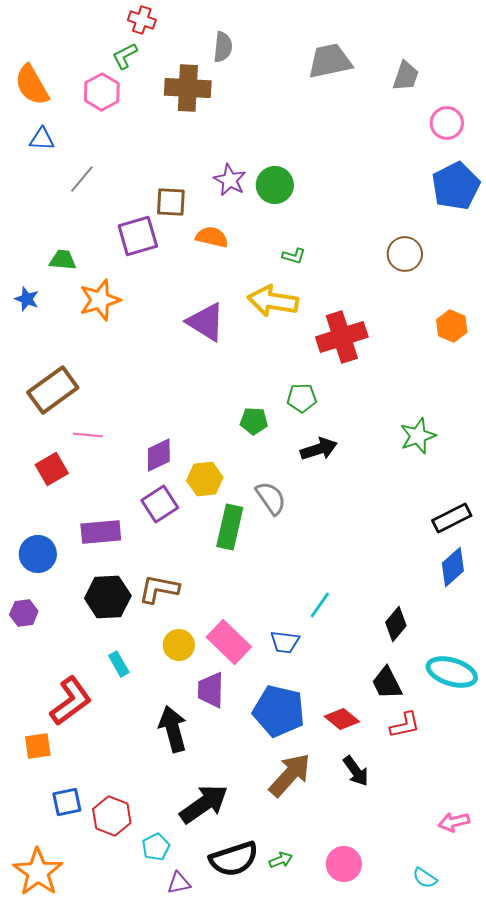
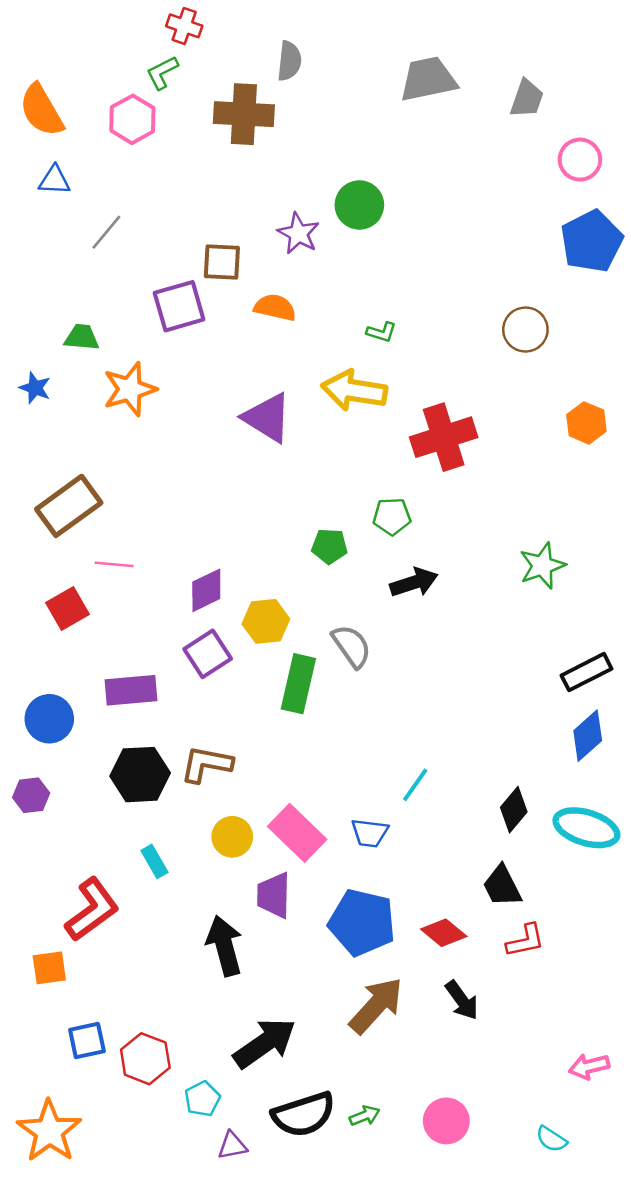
green circle: (275, 185) -> (359, 205), moved
cyan ellipse: (452, 672) -> (586, 828), moved

